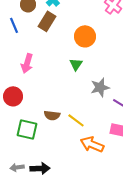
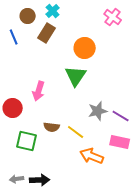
pink arrow: (27, 63) -> (39, 91), moved
green triangle: (76, 64) -> (76, 76), size x1.6
gray star: (100, 87) -> (98, 111), moved

